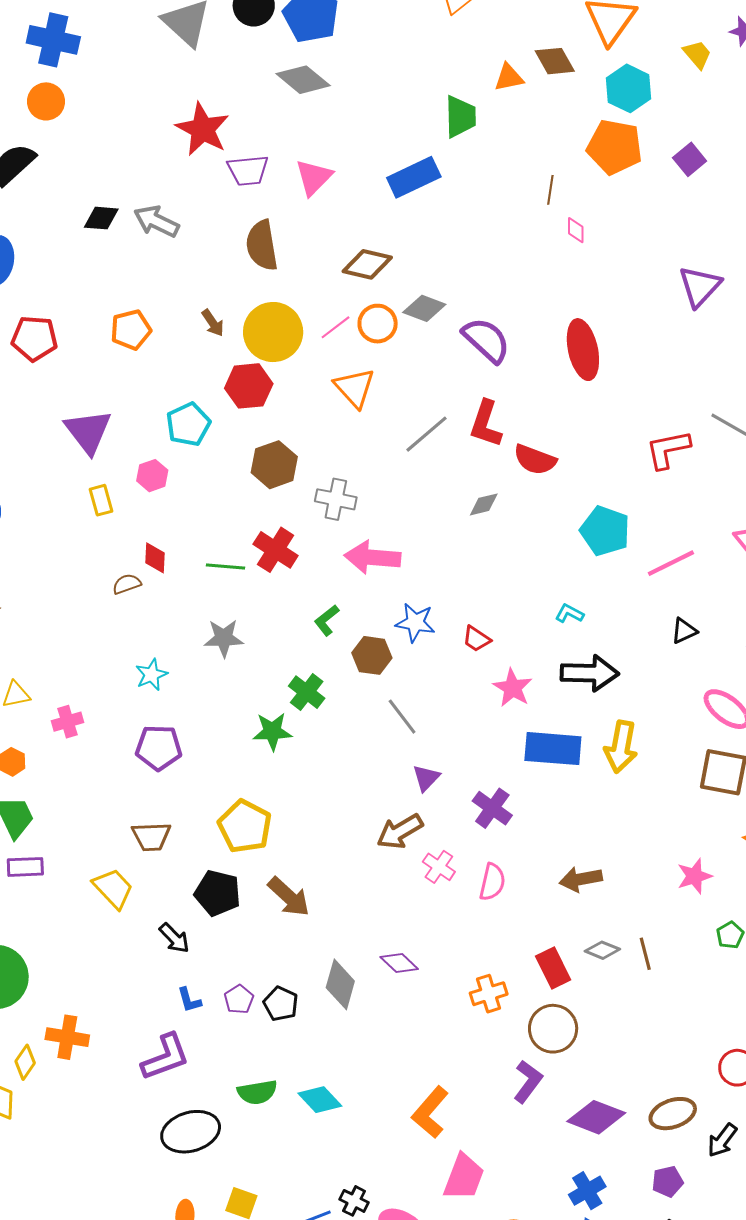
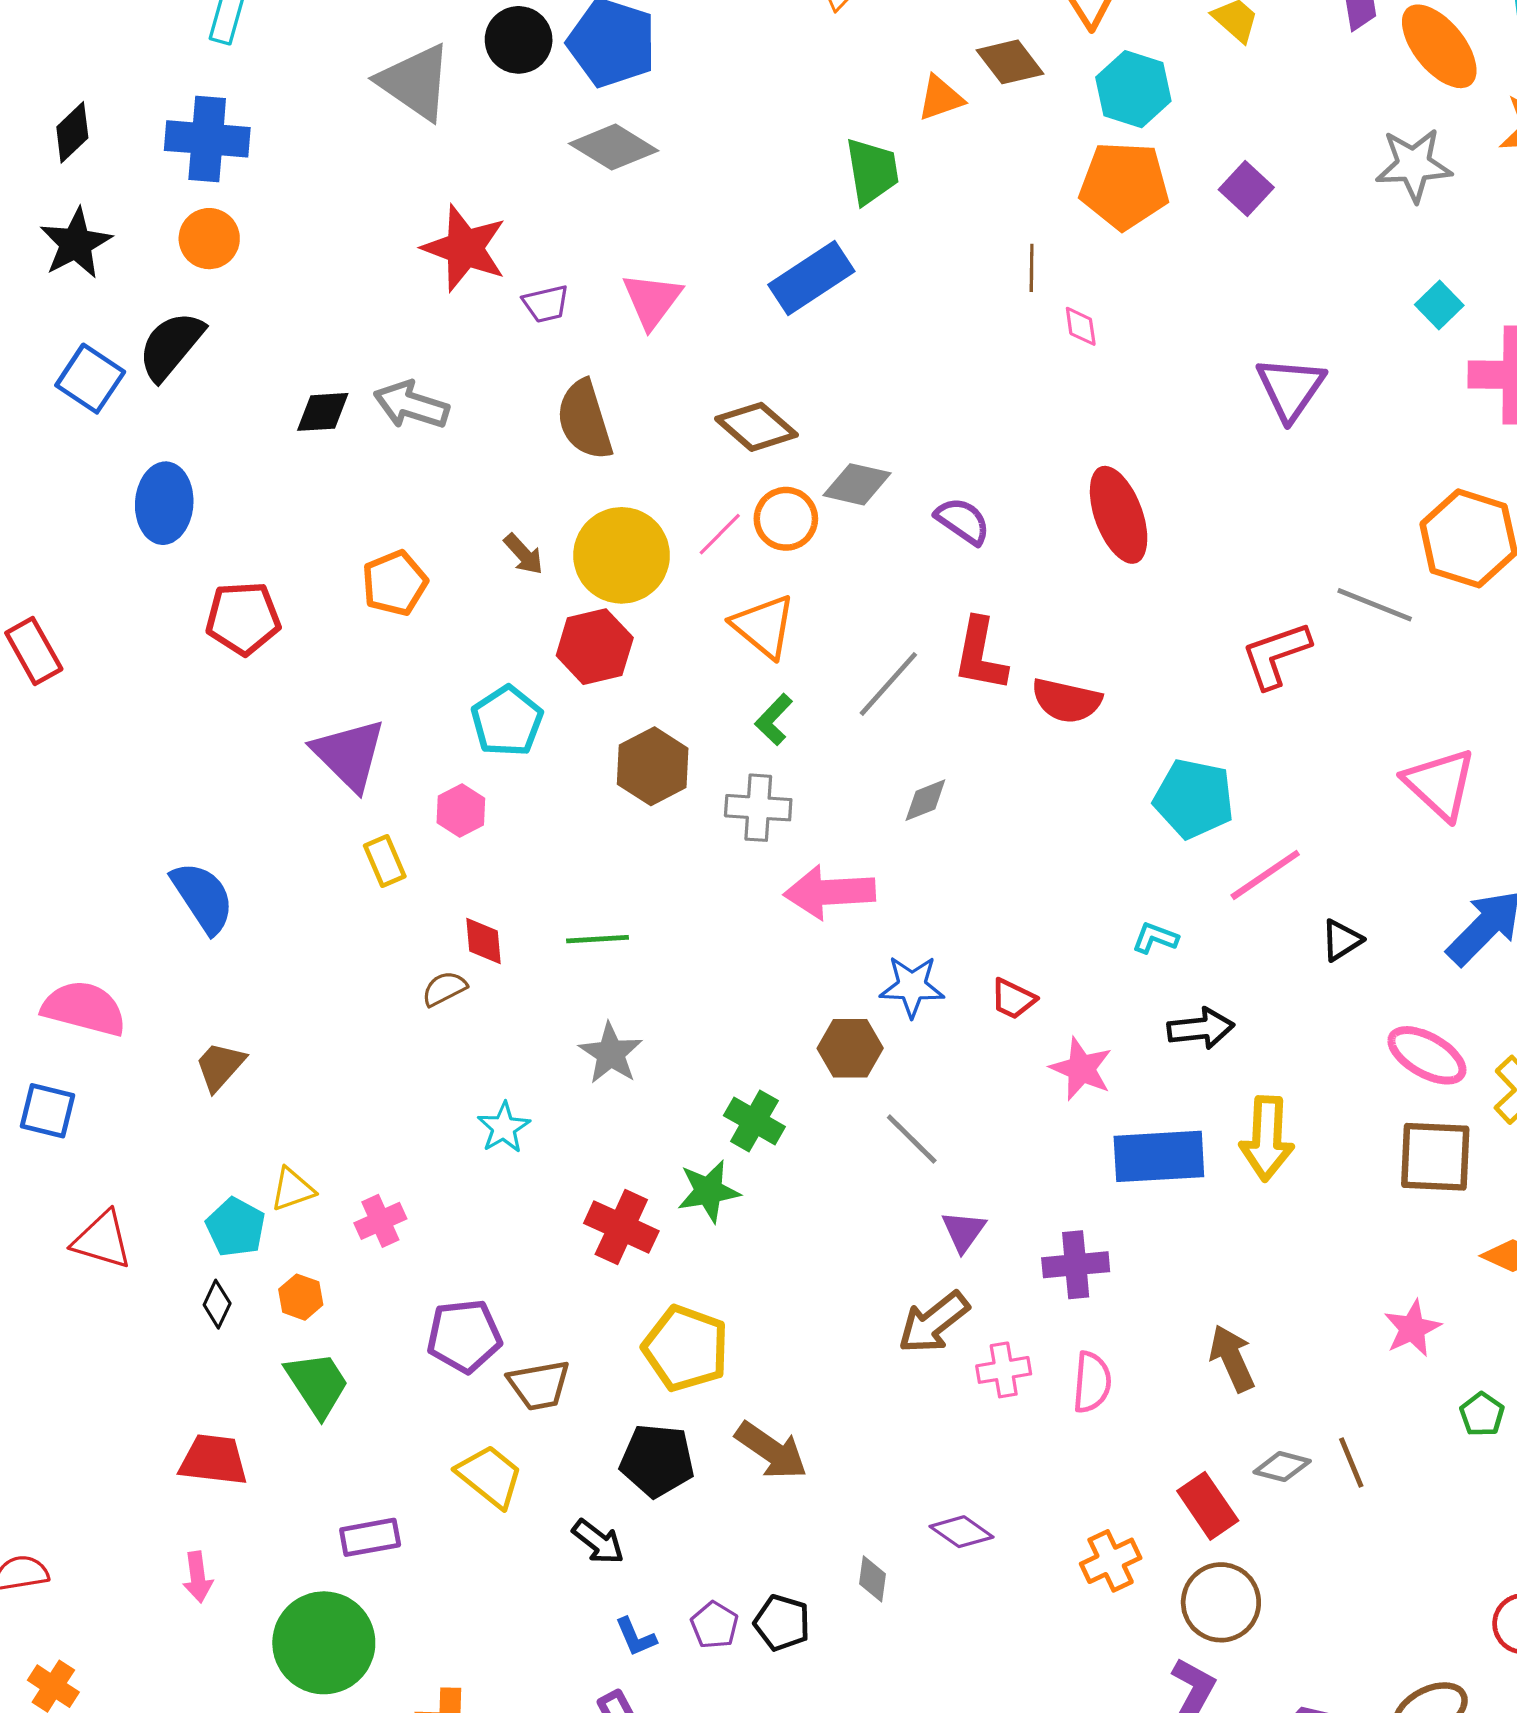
purple trapezoid: (248, 170) -> (546, 304), size x0.7
brown diamond: (367, 264) -> (756, 427), turned 36
purple semicircle: (486, 340) -> (963, 521), size x0.7
gray diamond: (484, 504) -> (925, 800), moved
red cross: (276, 550) -> (621, 1227), moved
pink line: (671, 563) -> (1265, 875), moved
green L-shape: (327, 620) -> (774, 720), moved
gray star: (224, 638) -> (611, 1053), turned -30
black arrow: (590, 673) -> (1201, 1028), size x0.7
purple pentagon: (159, 748) -> (464, 1336), moved
purple cross: (492, 808) -> (1076, 1265), turned -33
purple rectangle: (25, 867) -> (370, 1537), moved
pink cross: (439, 867) -> (1004, 1370), turned -36
brown arrow: (581, 879) -> (1232, 1358), turned 84
gray diamond: (340, 984) -> (873, 1579), size x0.6

